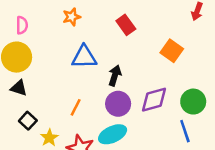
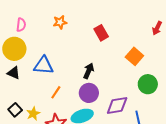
blue triangle: (84, 57) -> (44, 65), moved
purple diamond: (154, 100) -> (117, 106), moved
green circle: (193, 102) -> (148, 84), moved
black square: (28, 121) -> (15, 110), moved

